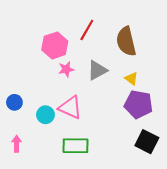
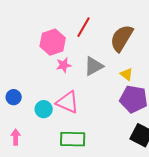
brown semicircle: (126, 41) -> (122, 38), turned 44

